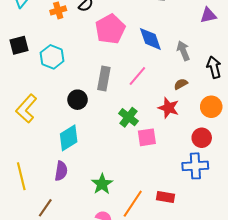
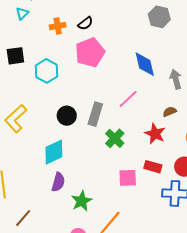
pink pentagon: (110, 29) -> (90, 52), moved
gray rectangle: (104, 79) -> (95, 114), moved
pink square: (147, 137) -> (128, 178), moved
purple semicircle: (61, 171) -> (58, 182), moved
red rectangle: (165, 197) -> (153, 167), moved

